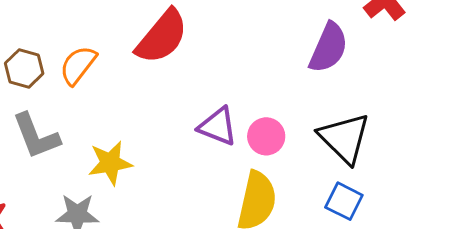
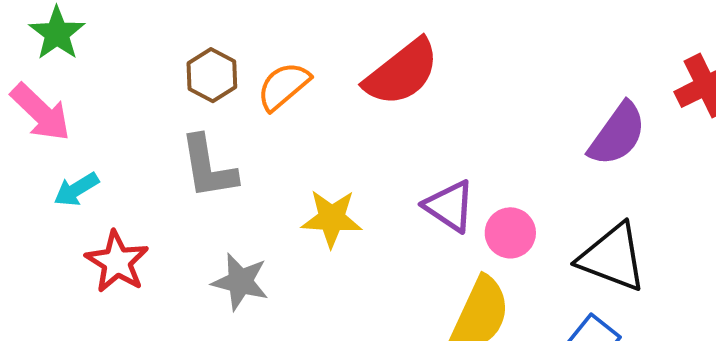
black triangle: (344, 138) -> (612, 257), turned -36
yellow star: (110, 163) -> (332, 218), moved

